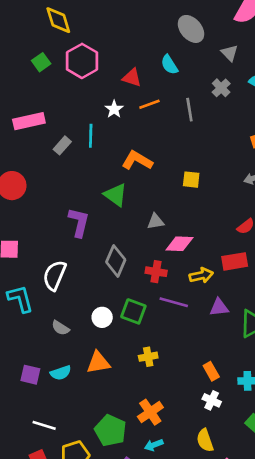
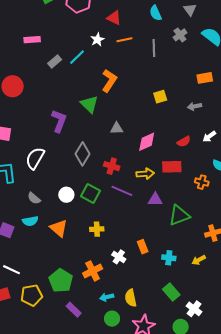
cyan semicircle: (169, 65) -> (156, 13), moved
pink rectangle: (29, 121) -> (32, 40), size x0.7
cyan line: (91, 136) -> (77, 57), turned 36
orange L-shape: (137, 161) -> (109, 81), turned 85
yellow square: (191, 180) -> (160, 97), moved, turned -32
pink diamond: (179, 244) -> (147, 142), moved, turned -35
orange triangle: (98, 363) -> (59, 228), turned 42
cyan semicircle: (61, 373) -> (30, 221), moved
white cross: (212, 400) -> (119, 257), moved
cyan arrow: (154, 445) -> (107, 297), moved

